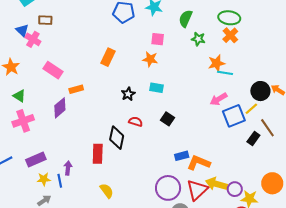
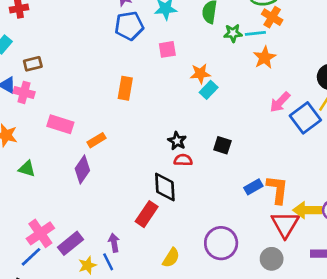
pink square: (158, 39) -> (167, 49), moved
orange star: (150, 59) -> (200, 74), moved
cyan line: (225, 73) -> (255, 33), moved
cyan rectangle: (157, 88) -> (209, 90), moved, turned -40
black star: (128, 94) -> (177, 141), moved
pink cross: (23, 121) -> (40, 233), moved
red rectangle: (98, 154) -> (147, 214), turned 48
orange L-shape: (199, 163) -> (277, 190), turned 90
purple circle: (168, 188) -> (221, 243), moved
yellow semicircle: (107, 191) -> (171, 258), turned 84

